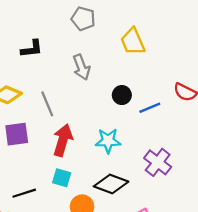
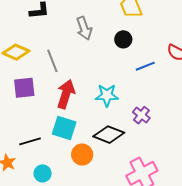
black circle: (122, 95) -> (123, 39), moved
purple cross: (158, 162) -> (141, 115), moved, size x0.7
cyan square: (62, 178) -> (64, 128), size x1.4

